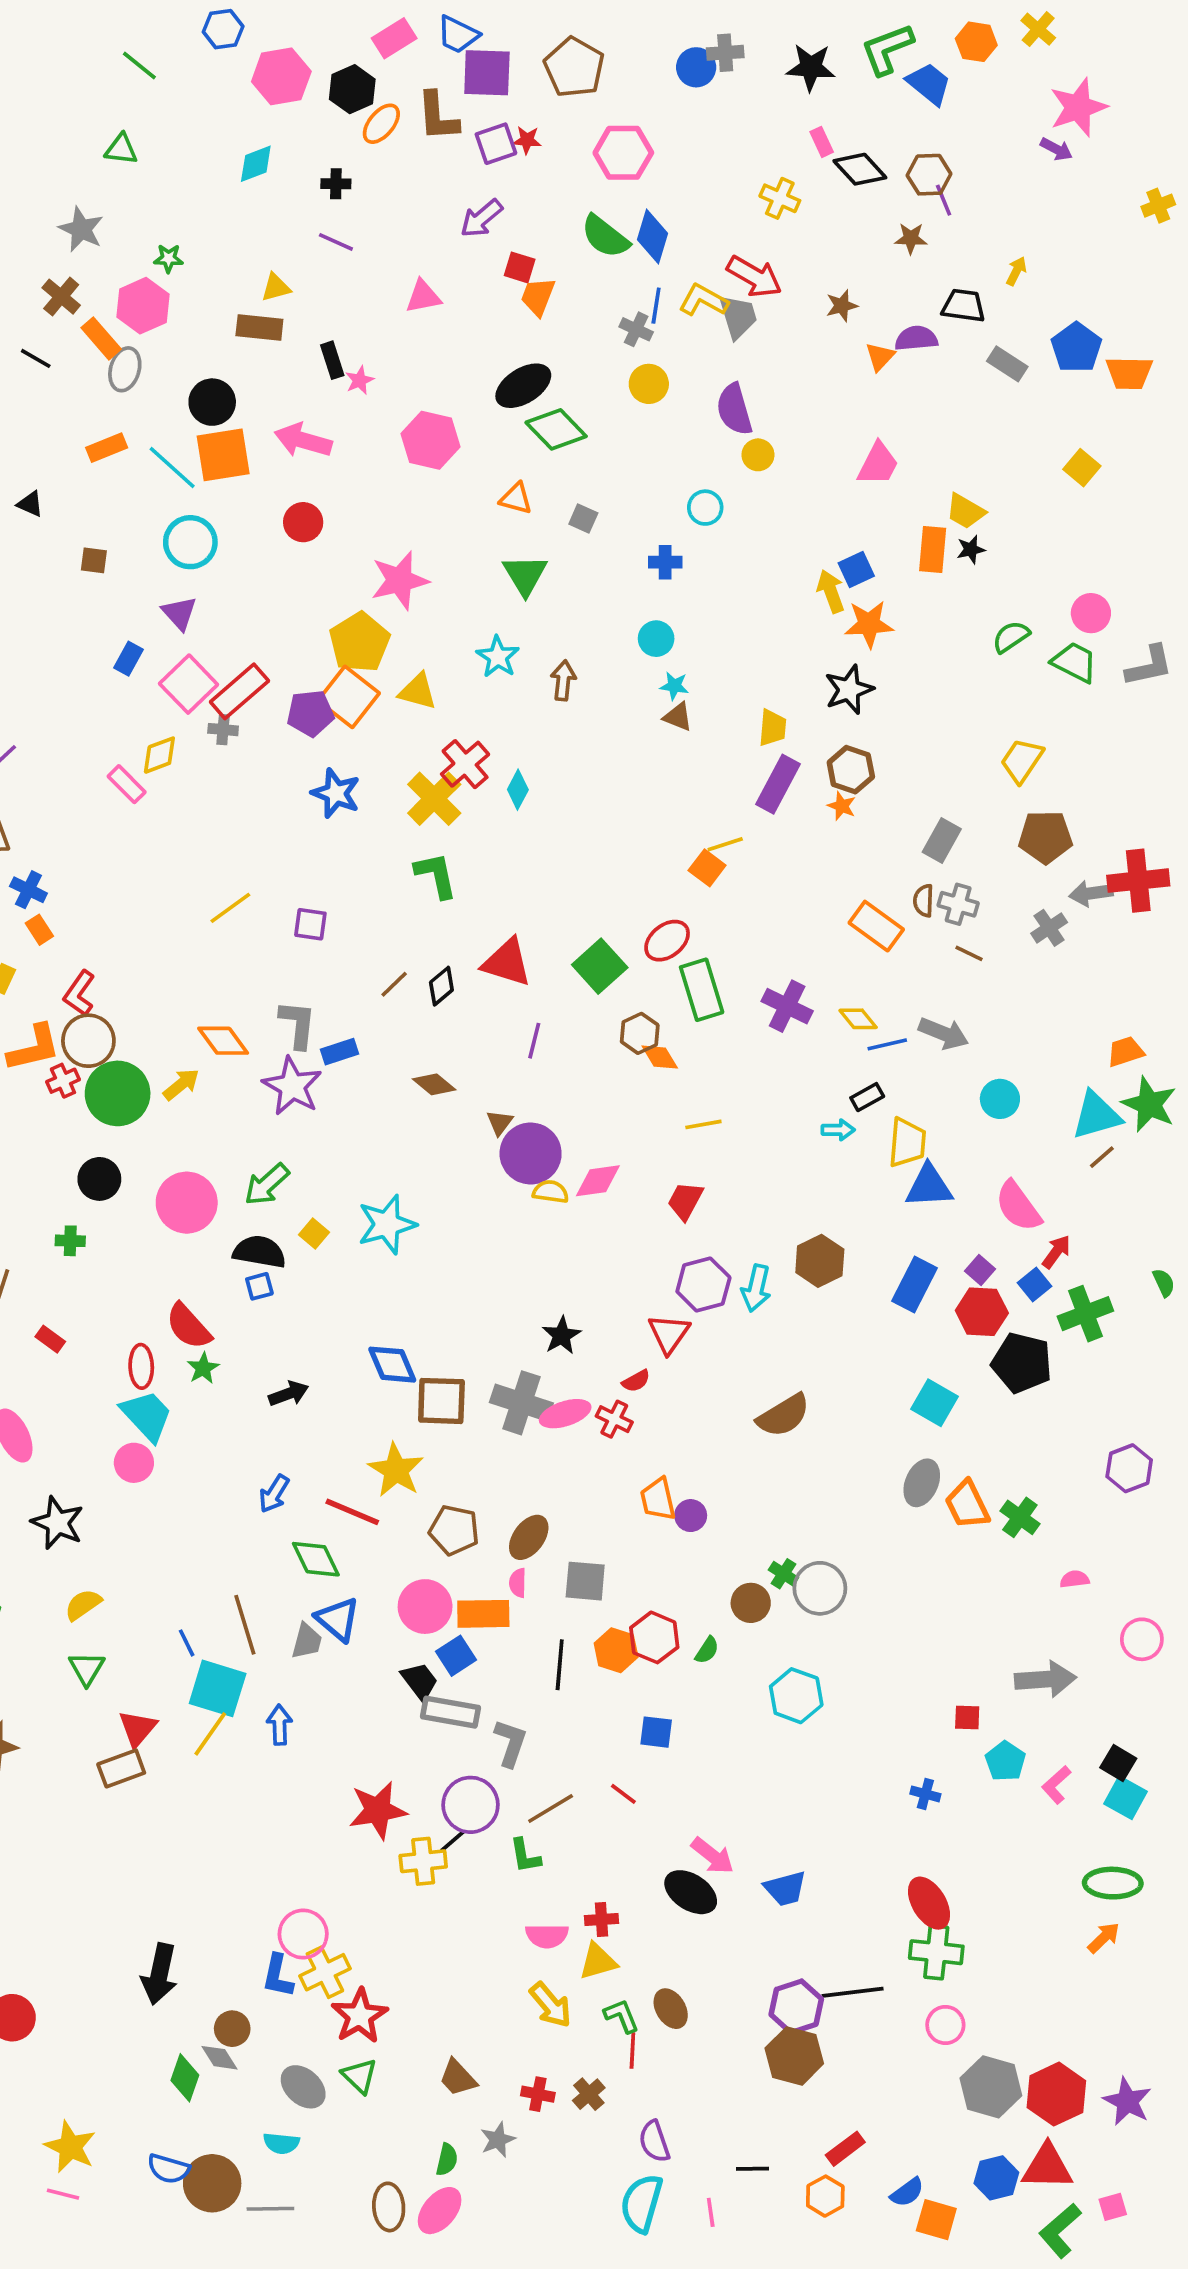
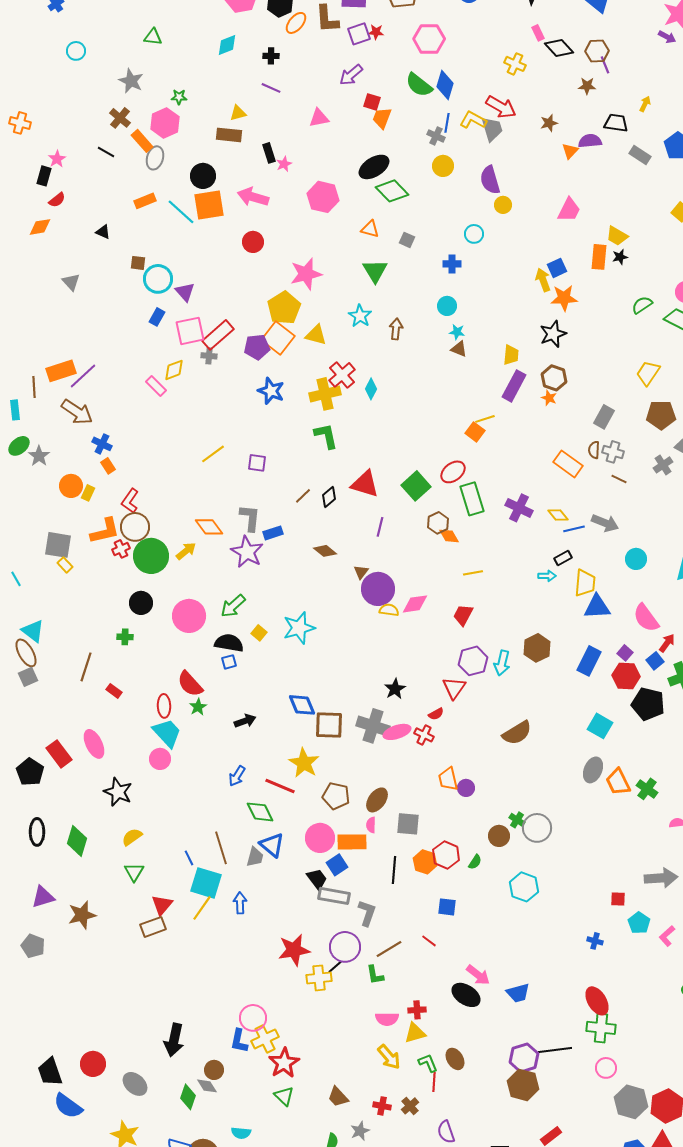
cyan circle: (190, 542) -> (158, 279), moved
pink square: (189, 684) -> (190, 331), turned 32
yellow cross: (434, 799) -> (325, 394), turned 32
gray ellipse: (303, 2087) -> (135, 1084), moved

